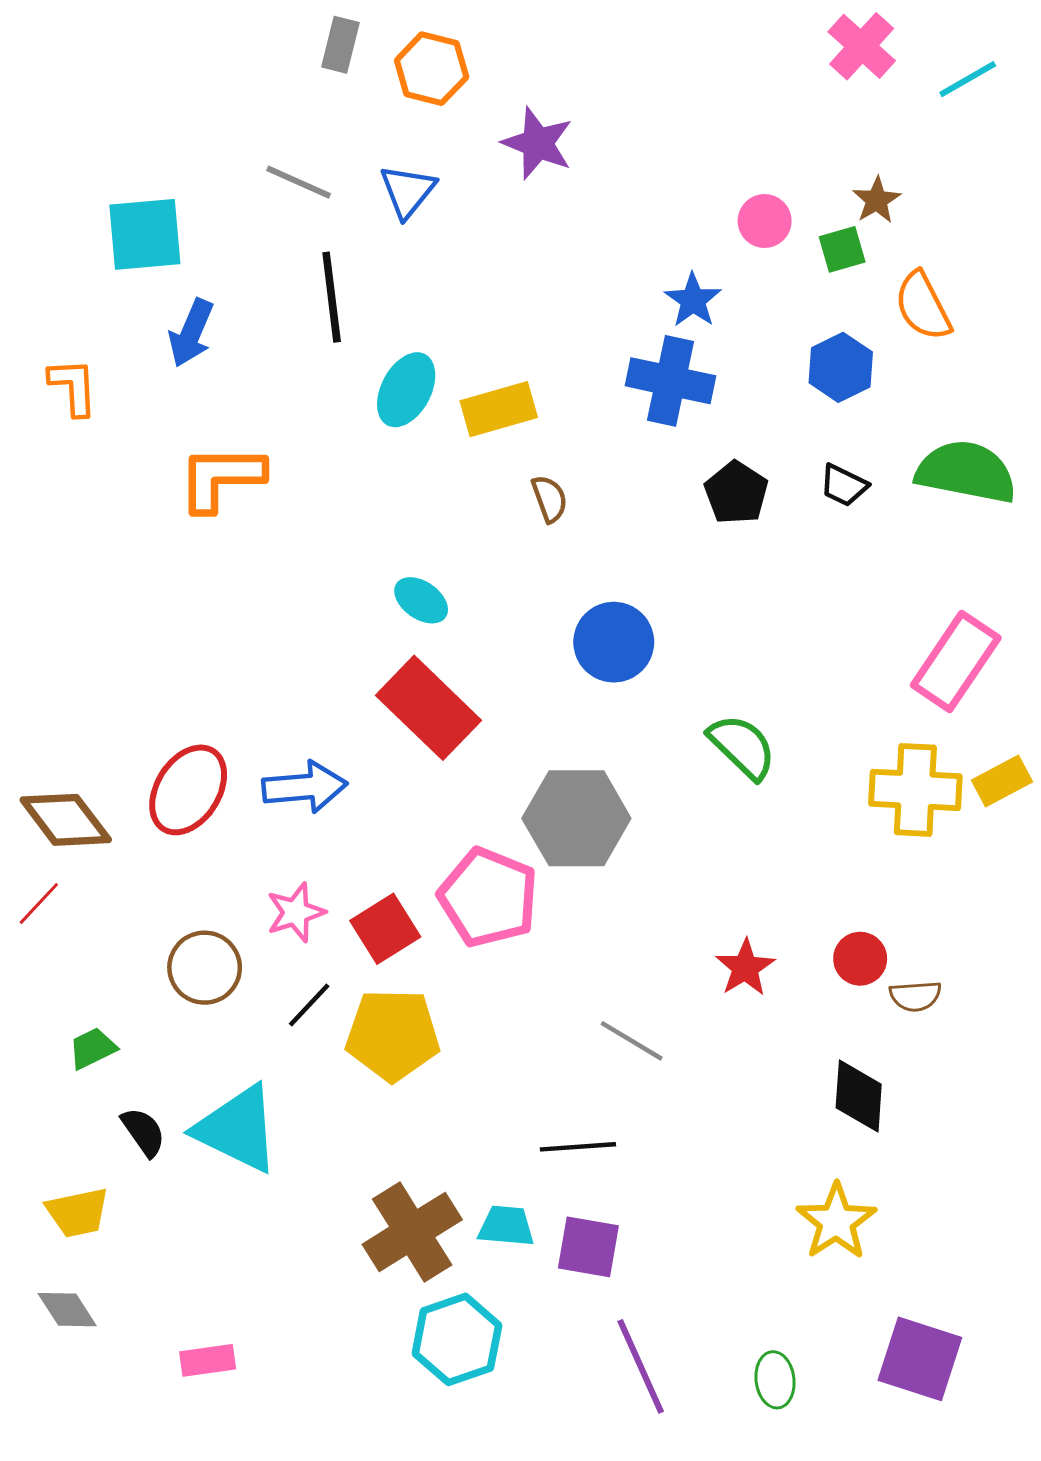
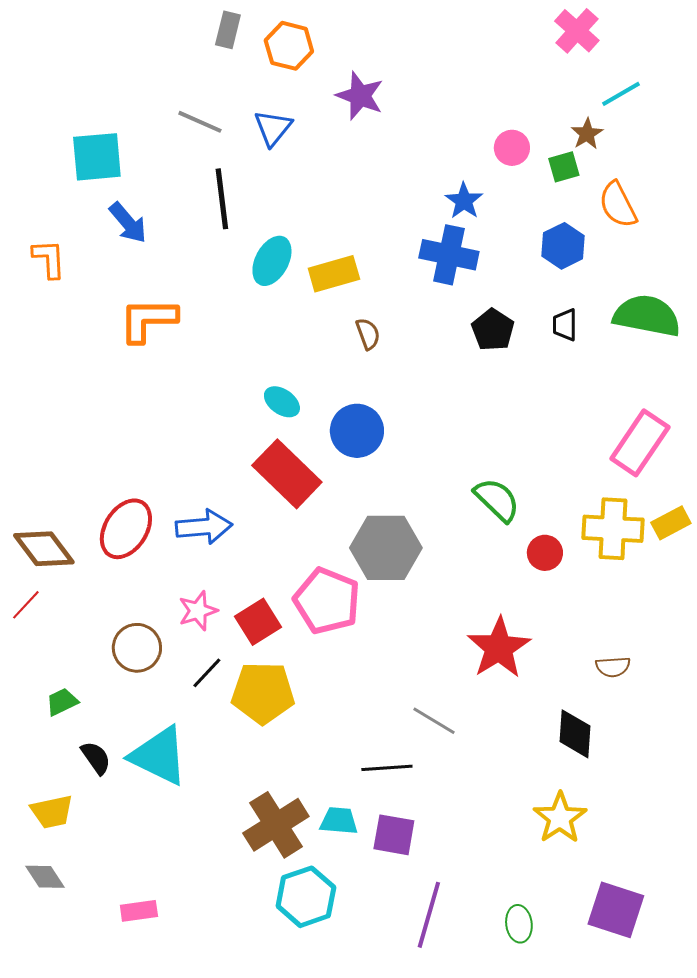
cyan line: (968, 79) -> (621, 94), moved
blue arrow: (191, 333) -> (128, 223), turned -63
black trapezoid: (844, 485) -> (565, 325), turned 64
blue circle: (614, 642) -> (357, 431), moved
red circle: (860, 959) -> (545, 553), moved
red star: (745, 968) -> (499, 648), size x1.6
gray line: (632, 1041) -> (434, 721), moved
purple line: (641, 1366) -> (429, 915), turned 40

